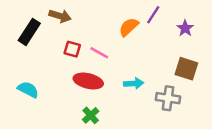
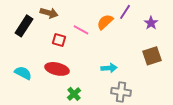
pink line: (99, 53) -> (81, 30), moved
brown square: (186, 69) -> (152, 56), turned -36
red ellipse: (88, 81) -> (57, 69), moved
gray cross: (168, 98) -> (121, 92), moved

